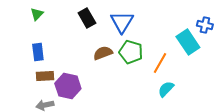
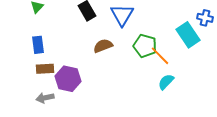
green pentagon: (131, 52) -> (145, 46), moved
orange line: (160, 63) -> (160, 56), turned -75

